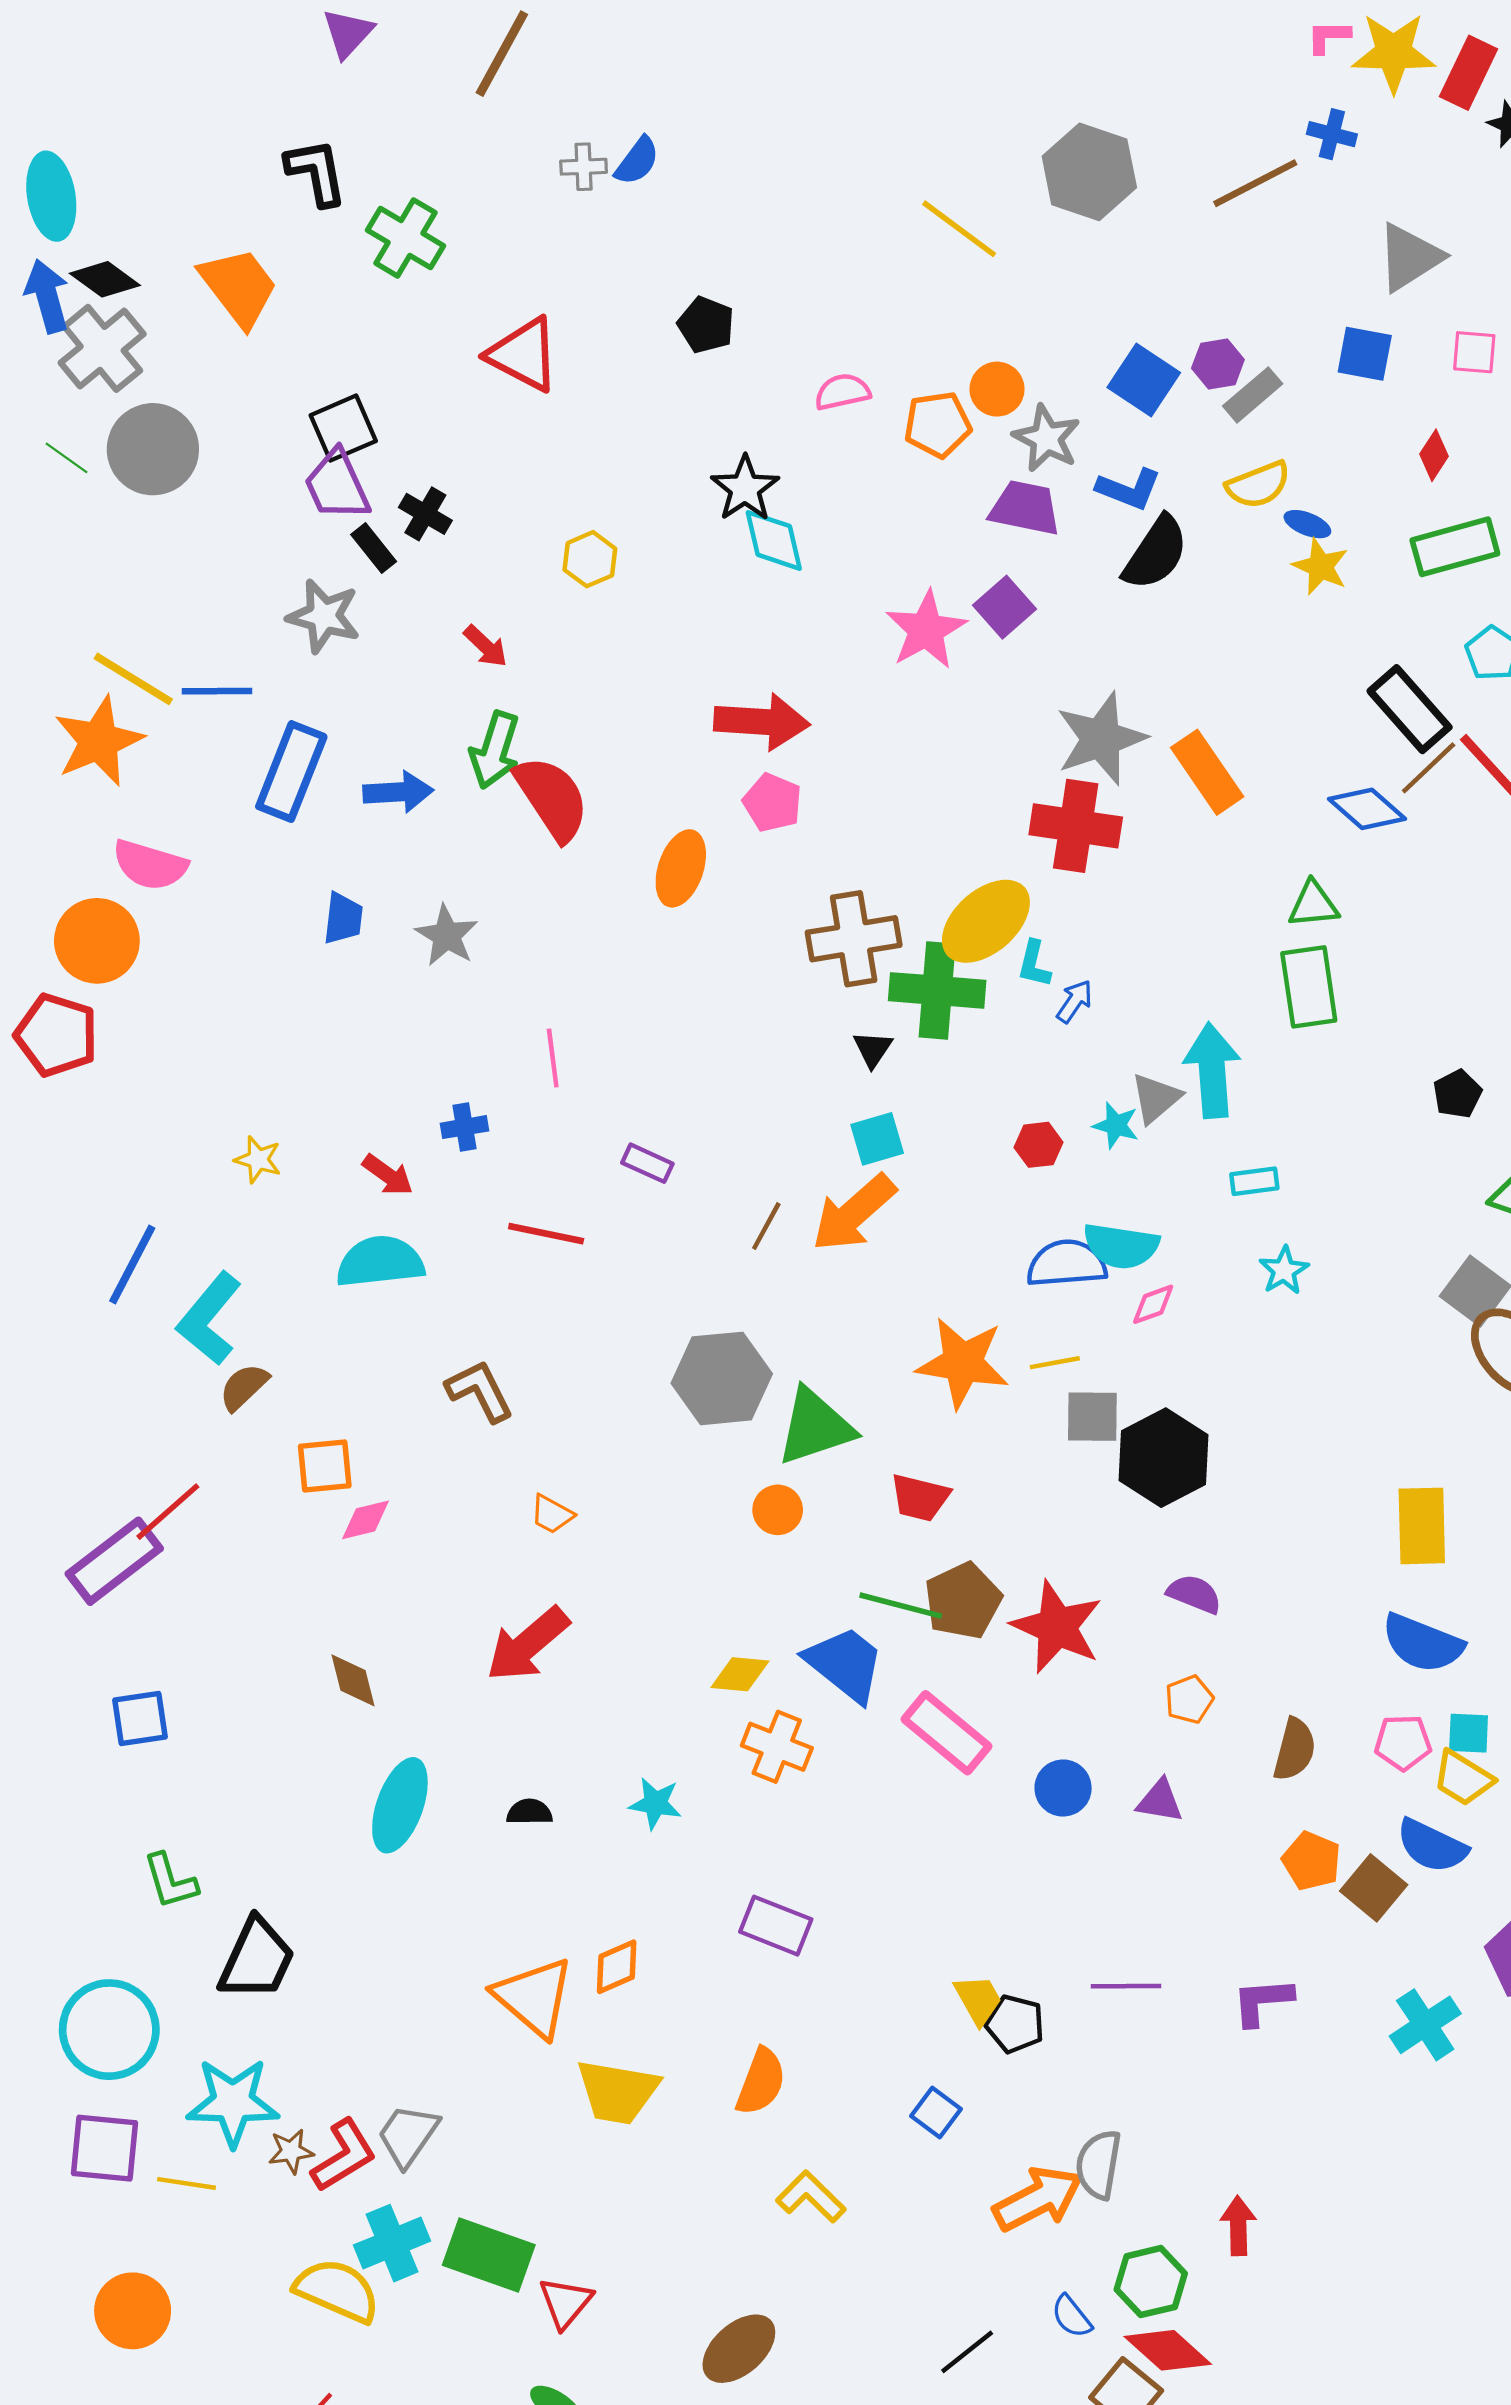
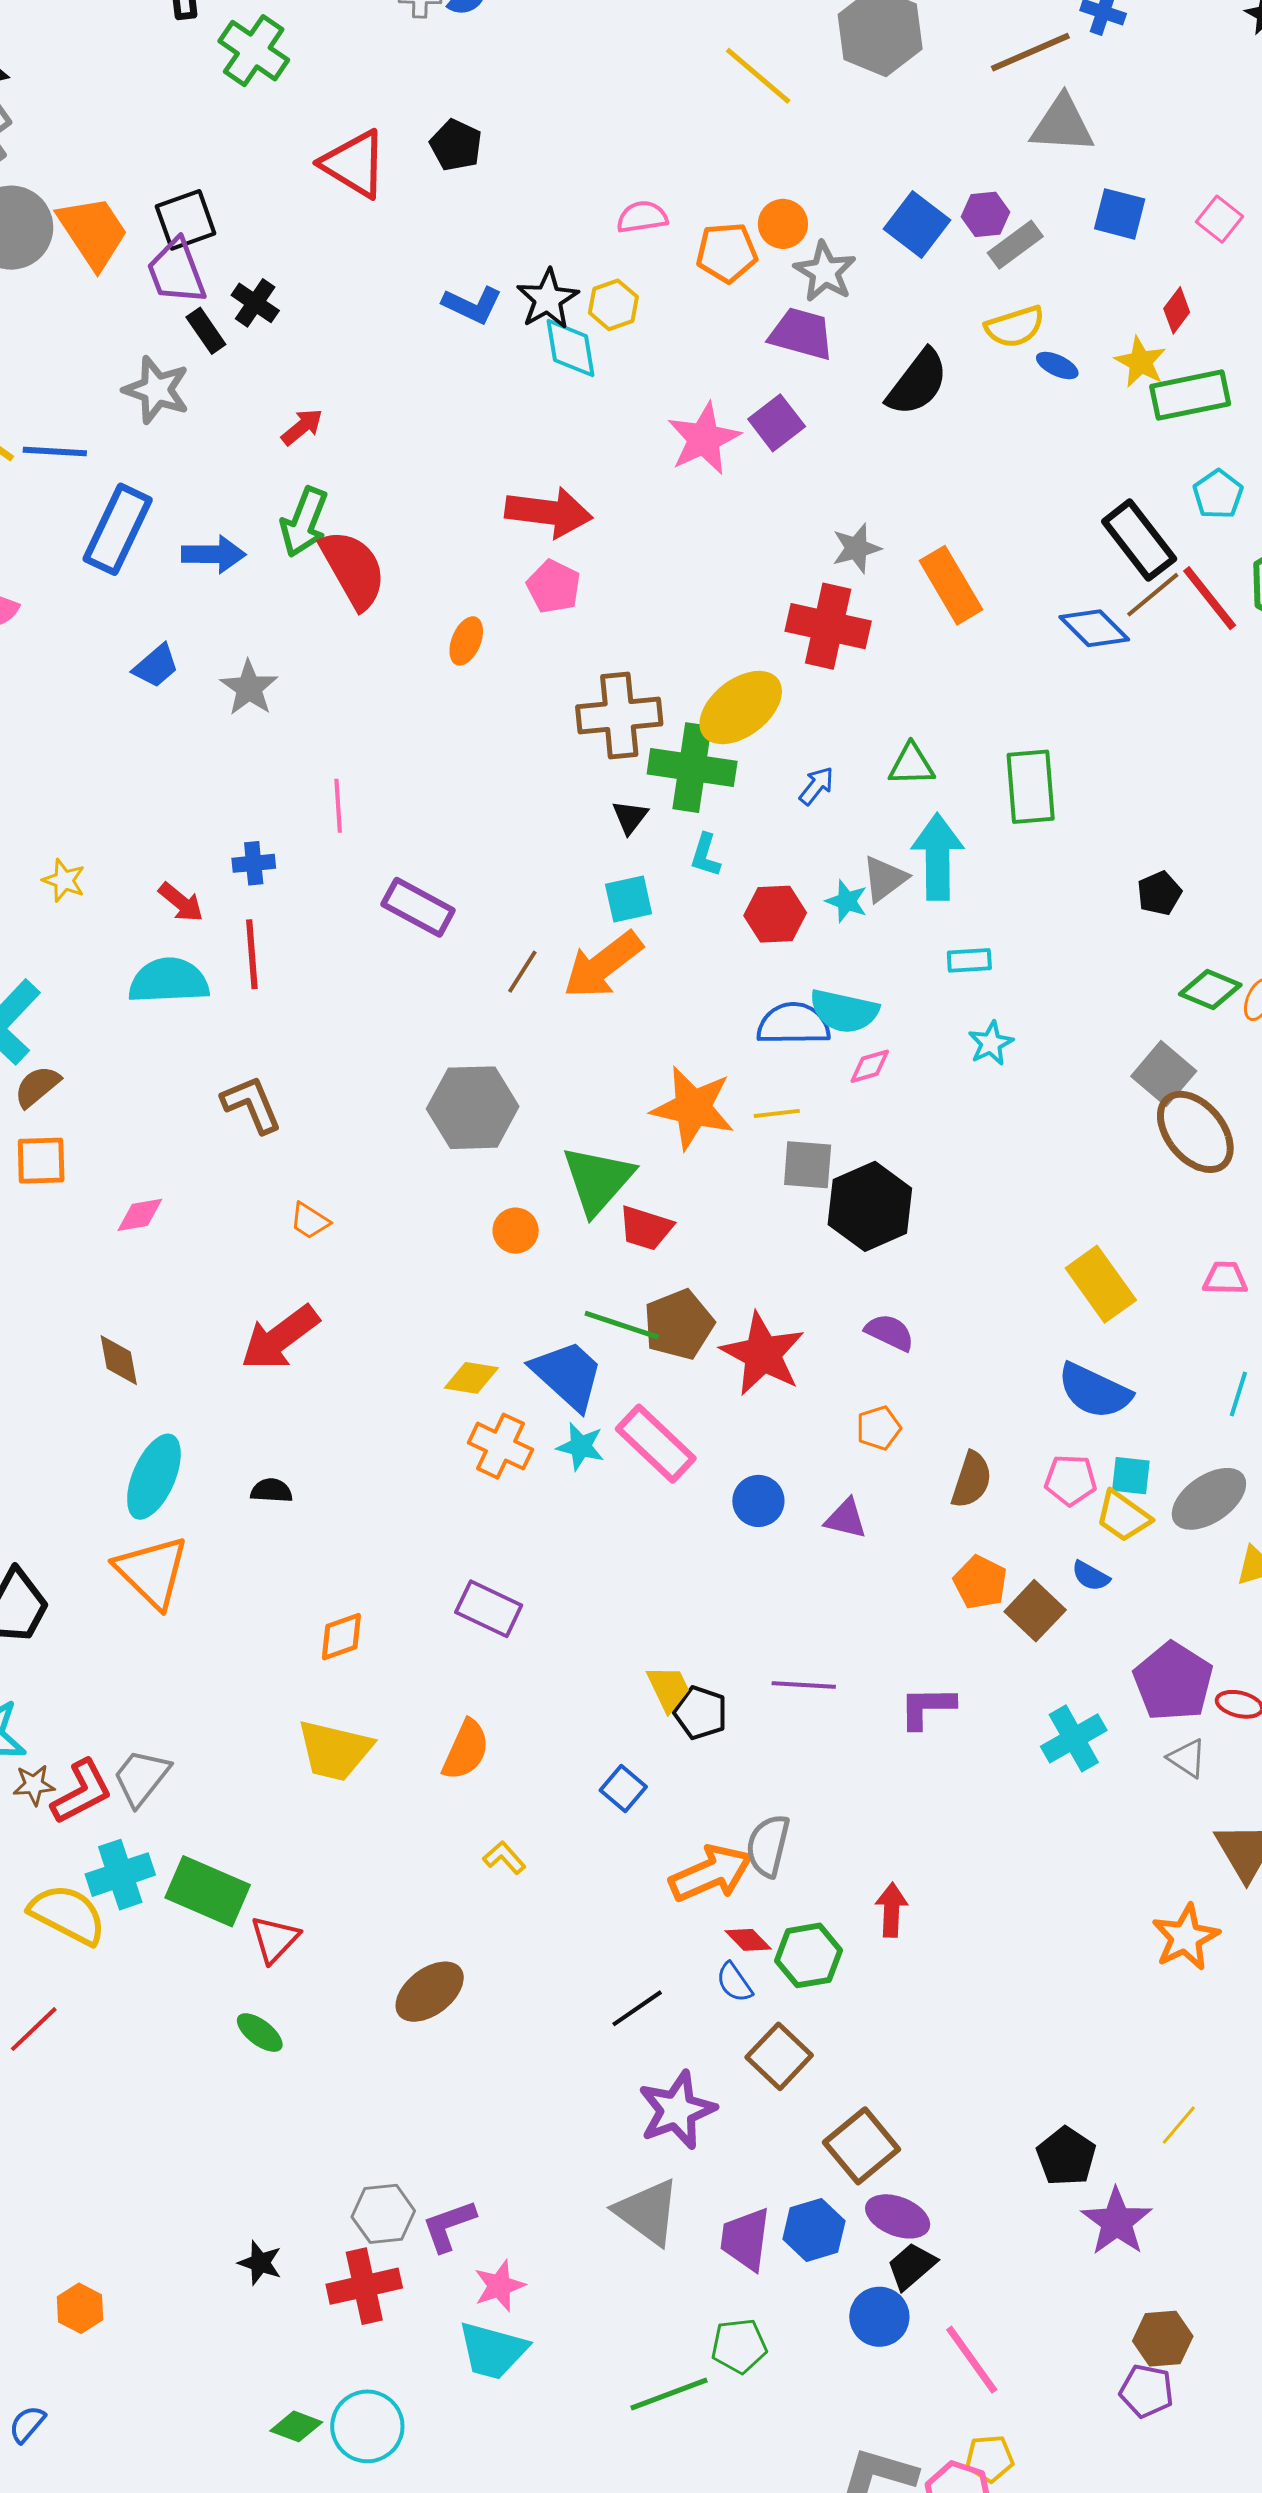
gray triangle: (1409, 257) -> (1062, 124), moved, turned 32
orange trapezoid: (239, 287) -> (93, 232), moved
black pentagon: (706, 325) -> (456, 145), moved
pink square: (1474, 352) -> (1220, 219), turned 30
blue L-shape: (1129, 489) -> (472, 305), moved
yellow hexagon: (590, 559) -> (613, 305), moved
yellow star: (1320, 567) -> (1140, 362), moved
red arrow: (486, 646) -> (302, 427), turned -87
gray star: (1101, 739) -> (856, 548), size x0.6
orange ellipse: (681, 868) -> (466, 641), size x0.7
green triangle: (1313, 905) -> (911, 765), moved
blue trapezoid: (343, 918) -> (156, 666), turned 39
cyan L-shape: (1034, 964) -> (705, 855), moved
red hexagon: (1039, 1145) -> (775, 914), size x1.4
purple rectangle: (647, 1163) -> (418, 907), size x1.5
red line: (546, 1234) -> (252, 954), moved, turned 70
green triangle: (815, 1427) -> (598, 1180), moved, turned -34
orange square: (325, 1466) -> (41, 1161), moved
yellow rectangle: (1422, 1526) -> (1101, 1284), turned -38
cyan star: (655, 1803) -> (581, 1446), moved
blue semicircle: (1432, 1846) -> (1091, 1576), size x0.6
orange triangle: (534, 1997) -> (152, 1572), moved
yellow L-shape: (811, 2197) -> (504, 1858), size x0.7
red diamond: (1168, 2350) -> (748, 1940), moved, size x0.6

